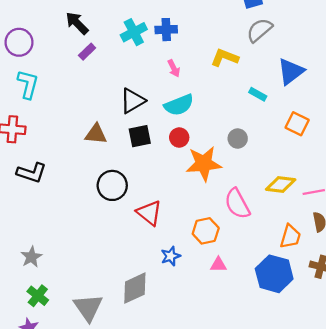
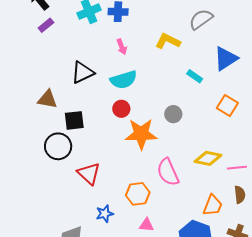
black square: (140, 136) -> (74, 120), moved

